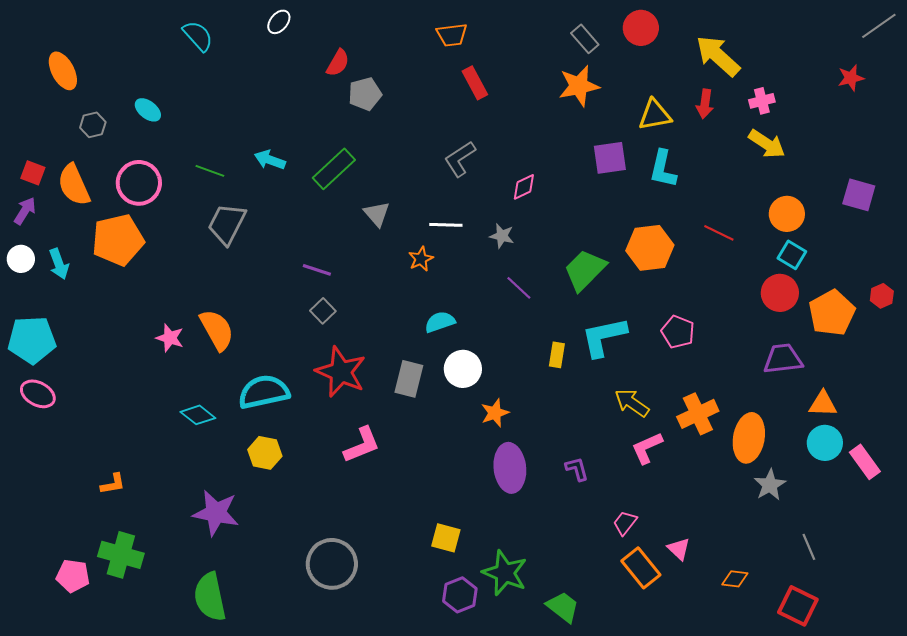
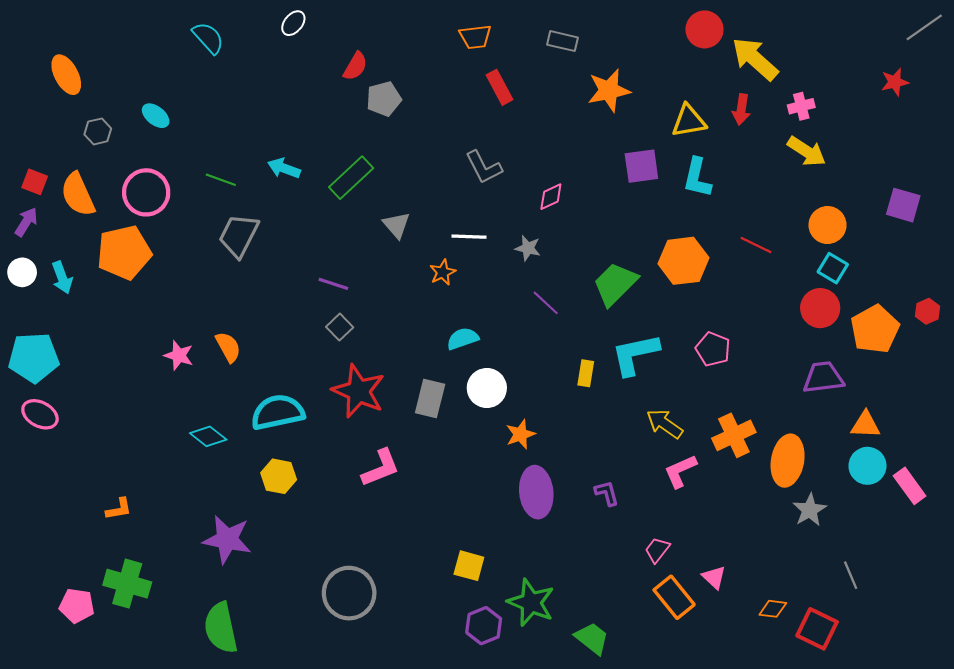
red circle: (641, 28) -> (705, 29), moved
gray rectangle: (585, 39) -> (563, 41), moved, turned -36
gray L-shape: (460, 159) -> (484, 167), turned -84
orange semicircle: (217, 330) -> (228, 347), size x0.7
red square: (798, 606) -> (817, 629), moved

